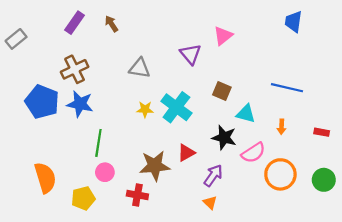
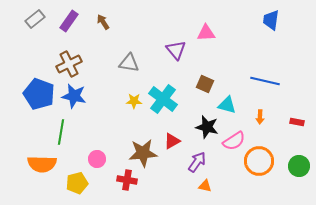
pink triangle: (223, 36) -> (206, 33), turned 36
gray rectangle: (16, 39) -> (35, 19), moved
green line: (98, 143) -> (61, 132), moved
orange semicircle: (45, 178) -> (42, 164), turned 108
orange triangle: (210, 203) -> (205, 186), moved, turned -32

